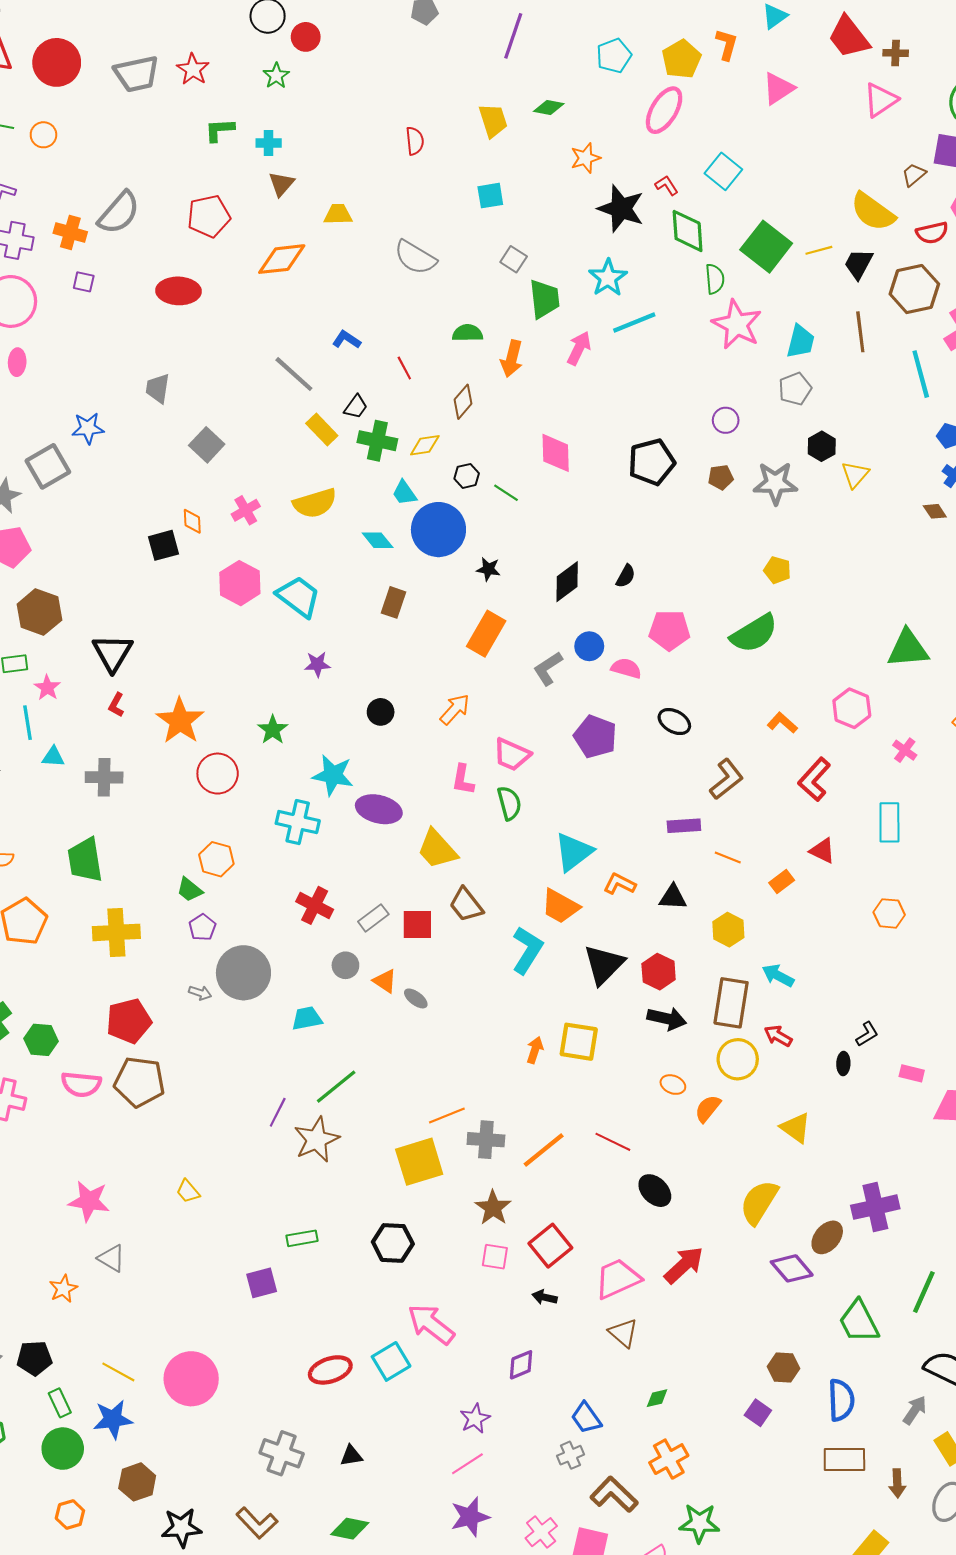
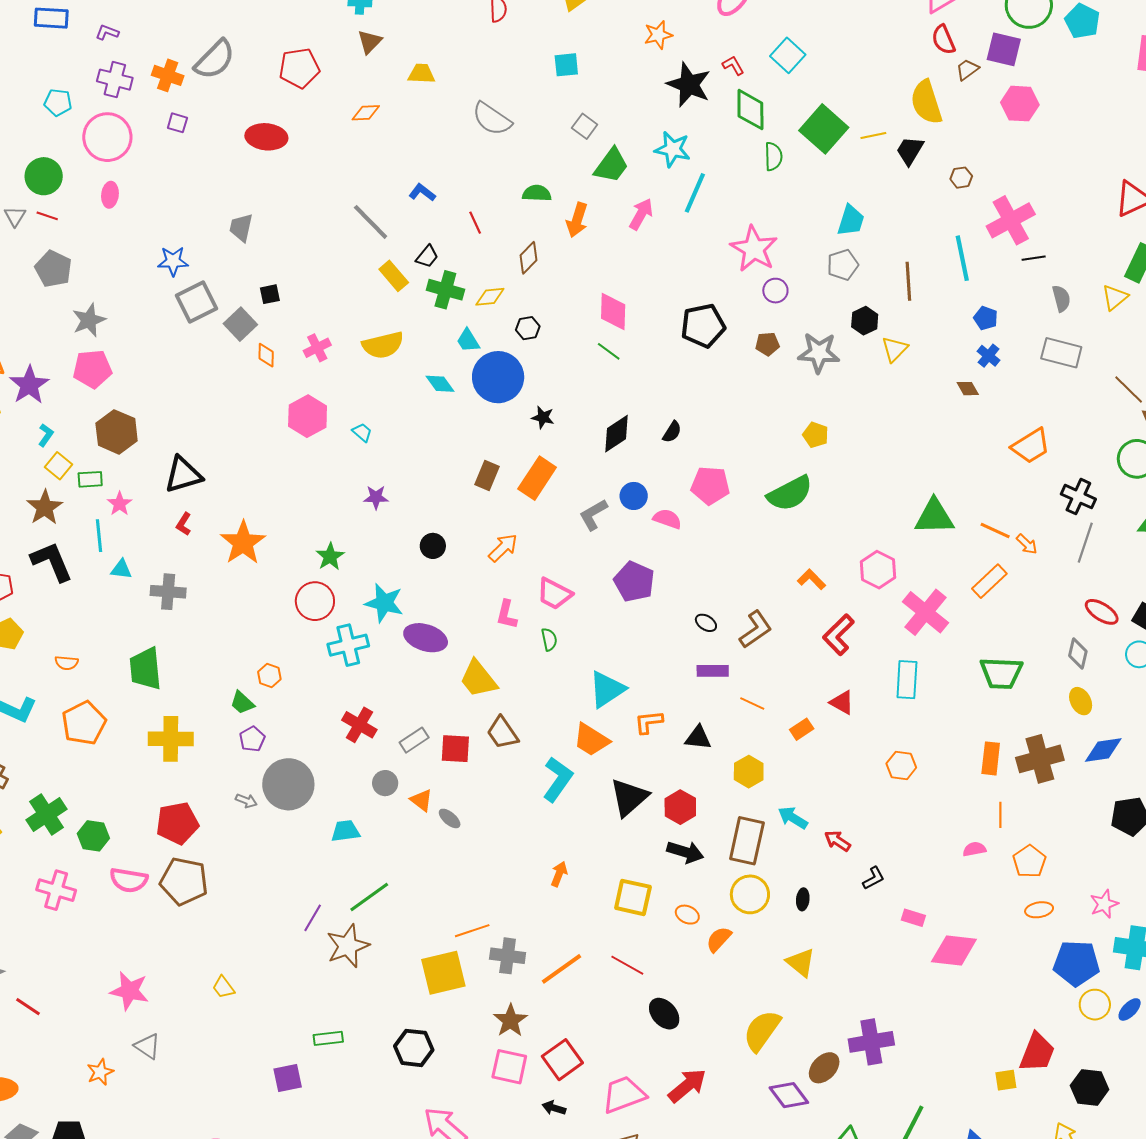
yellow semicircle: (873, 212) -> (926, 102), turned 33
red semicircle: (932, 233) -> (943, 40), moved, turned 76
orange diamond: (282, 259) -> (366, 113), size x0.6
cyan star: (608, 278) -> (673, 149), turned -30
brown hexagon: (914, 289) -> (961, 178), size x0.5
green trapezoid: (544, 299) -> (611, 165), turned 39
cyan line: (634, 322) -> (695, 193), turned -48
pink star: (737, 324) -> (754, 249), moved
brown line: (860, 332) -> (908, 281), moved
gray square: (207, 445) -> (240, 324), moved
gray square: (48, 466) -> (197, 302), moved
green line: (506, 493) -> (609, 351), moved
black square: (163, 545) -> (270, 294), moved, size x0.7
cyan trapezoid: (299, 597) -> (362, 432), size x0.5
brown rectangle: (394, 602) -> (487, 476), moved
black triangle: (113, 653) -> (183, 475), turned 39
black ellipse: (674, 722) -> (706, 623), moved, size x0.7
pink cross: (905, 750) -> (926, 612), size x2.0
red circle: (218, 774) -> (315, 601), moved
green semicircle: (509, 803) -> (549, 639), size x0.7
cyan cross: (298, 822) -> (348, 645), turned -30
orange hexagon: (216, 859) -> (269, 676), size x0.7
orange L-shape: (620, 884) -> (649, 722), turned -36
red arrow: (778, 1036) -> (837, 841), moved
yellow square: (579, 1042) -> (633, 897), moved
black ellipse: (843, 1064) -> (803, 899), moved
pink square: (495, 1257) -> (509, 1067), size x1.4

